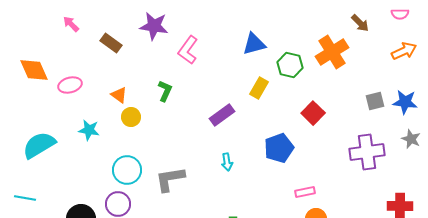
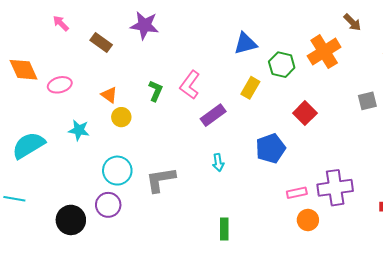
pink L-shape: (188, 50) -> (190, 85), moved
purple cross: (367, 152) -> (335, 188), moved

